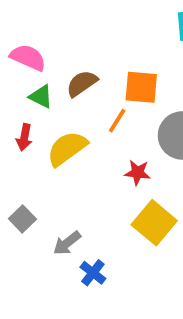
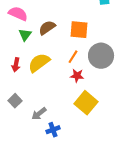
green triangle: (41, 96) -> (25, 35), turned 40
orange line: (117, 121) -> (73, 57), moved
red arrow: (24, 137) -> (16, 65), moved
blue cross: (93, 273) -> (53, 130), turned 32

